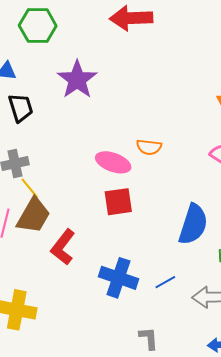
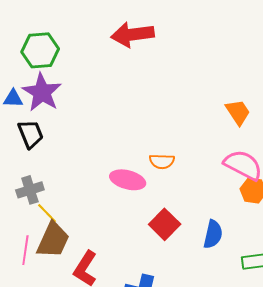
purple star: (77, 80) -> (42, 92), moved
red square: (118, 202) -> (165, 224), moved, turned -32
blue semicircle: (193, 224) -> (213, 234), size x0.7

